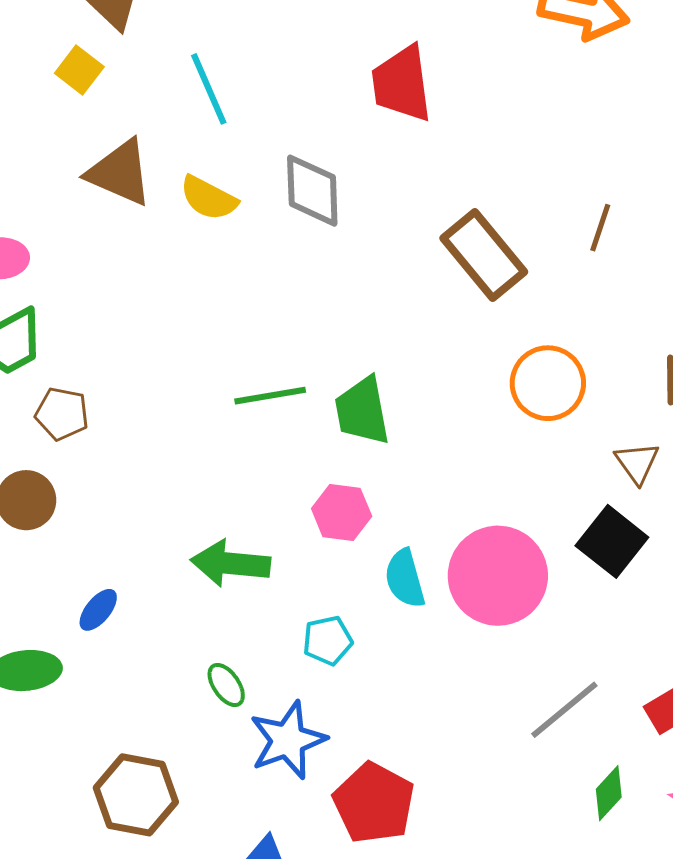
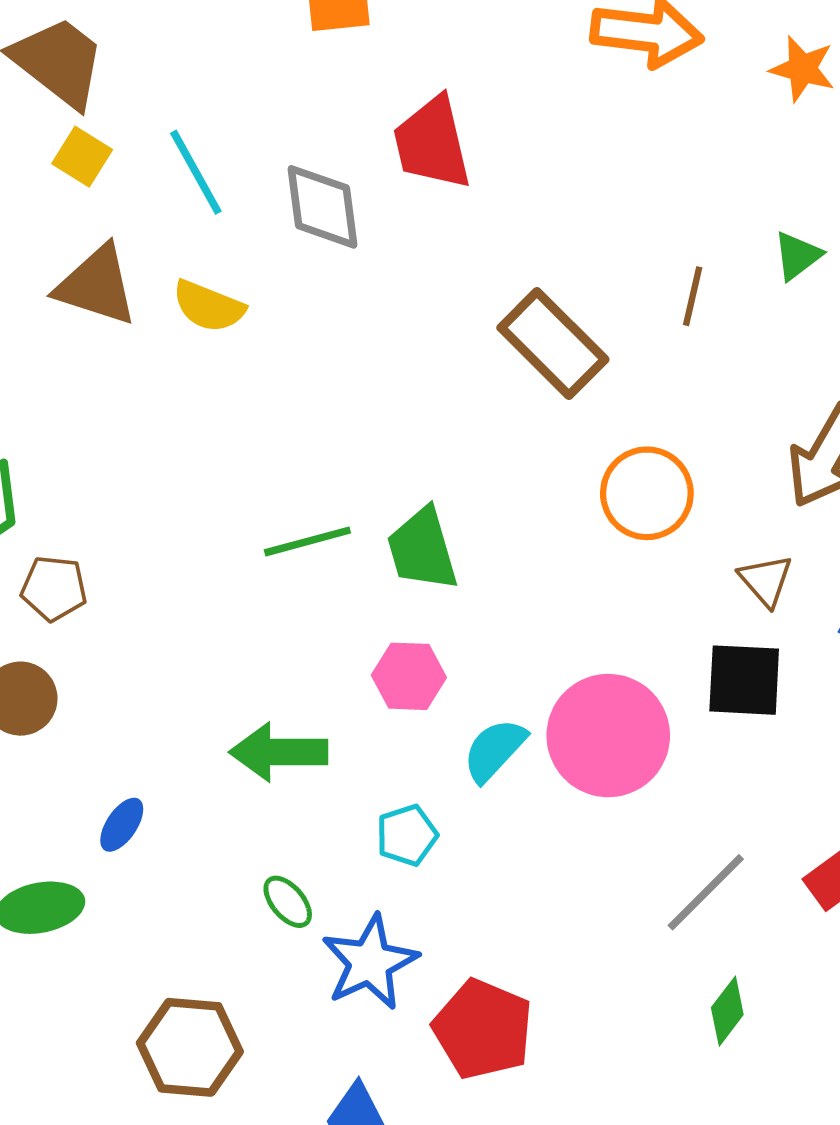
yellow square: (79, 70) -> (82, 157), moved
gray diamond: (312, 191) -> (322, 207), moved
black square: (612, 541) -> (744, 680), turned -30
cyan semicircle: (405, 579) -> (494, 750), turned 64
green diamond: (609, 793) -> (727, 1011), moved

